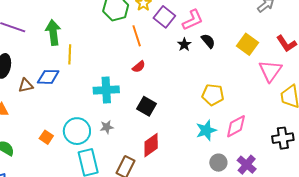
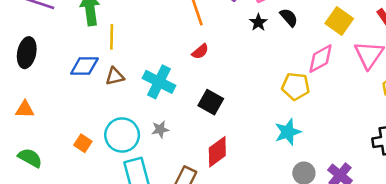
brown triangle: (26, 85) -> (115, 76), moved
cyan cross: (106, 90) -> (159, 82), turned 30
pink diamond: (236, 126) -> (320, 59), moved

